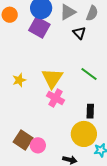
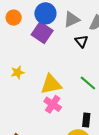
yellow triangle: (52, 78) -> (51, 84), turned 40
yellow star: (19, 80) -> (18, 72), moved

